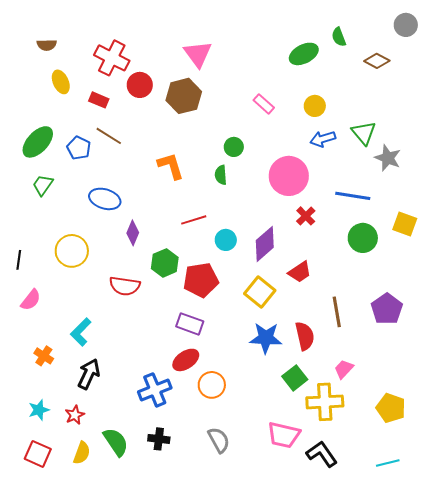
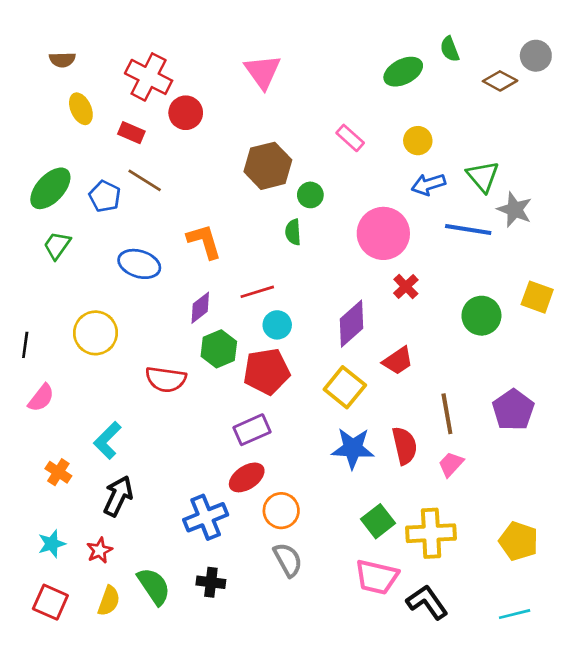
gray circle: (406, 25) -> (536, 56), moved
brown hexagon: (184, 96) -> (268, 166), moved
orange L-shape: (171, 166) -> (204, 241), moved
blue line: (353, 196) -> (468, 229), moved
purple diamond: (133, 233) -> (200, 308), moved, turned 30
cyan circle: (226, 240) -> (277, 325), moved
purple rectangle: (190, 324) -> (252, 430), turned -44
pink trapezoid: (344, 369) -> (451, 464), moved
green square: (295, 378) -> (378, 521), moved
gray semicircle: (219, 440) -> (288, 560), moved

